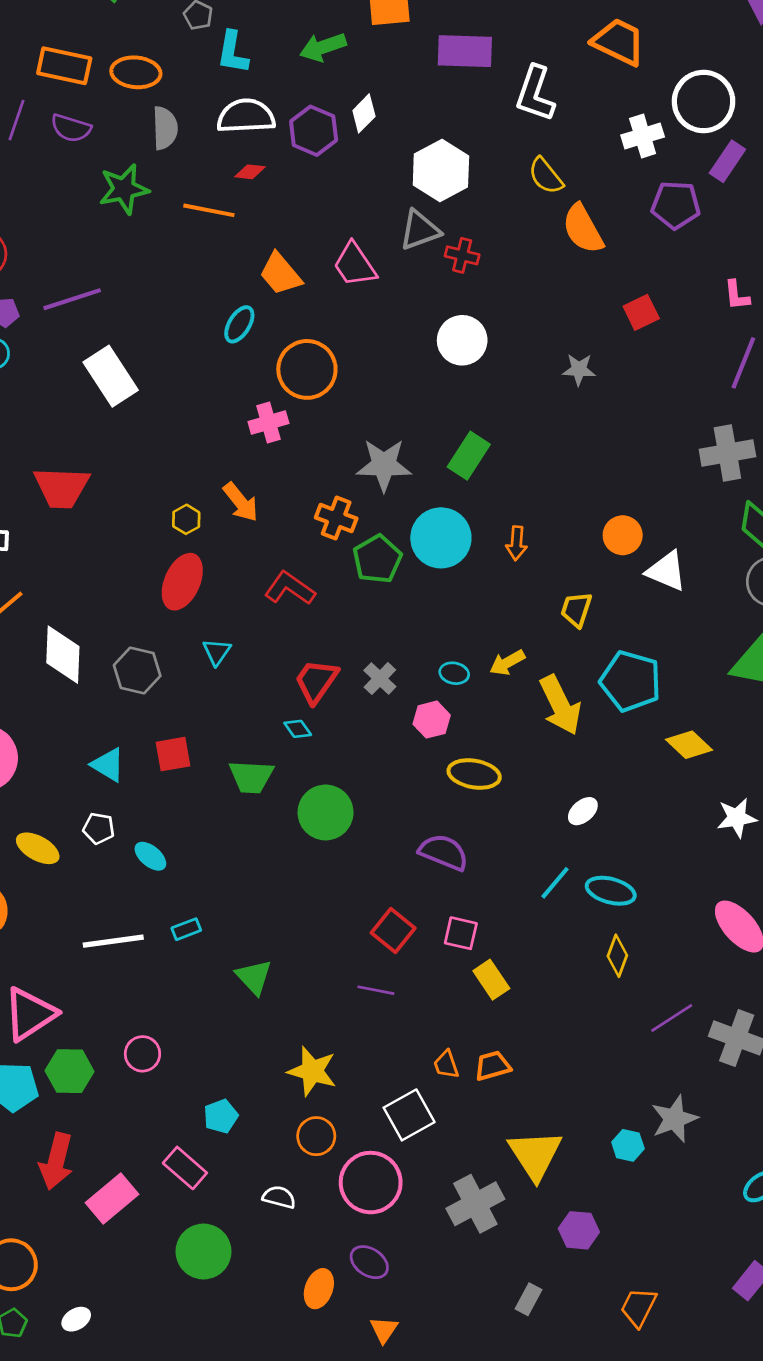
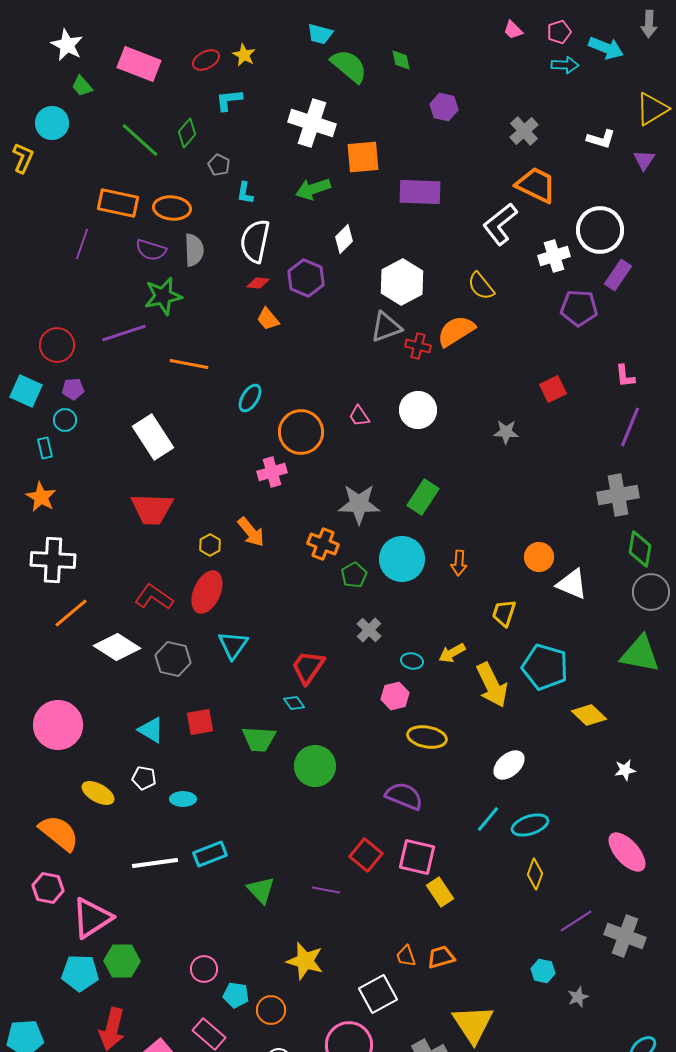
cyan L-shape: (233, 52) -> (245, 193), size x0.7
white L-shape: (535, 94) -> (500, 224), moved, turned 33
white semicircle: (246, 116) -> (255, 241), turned -75
purple semicircle: (71, 128) -> (151, 250), moved
purple hexagon: (314, 131) -> (306, 278), moved
orange line: (209, 210) -> (189, 364), moved
orange semicircle: (583, 229) -> (456, 331), moved, turned 87
pink trapezoid: (355, 265) -> (359, 416), moved, size x0.6
orange trapezoid: (280, 274) -> (268, 319), moved, size x0.7
purple line: (72, 299) -> (124, 333), moved
red trapezoid: (62, 487) -> (152, 509), moved
green pentagon: (377, 559) -> (354, 575), size x0.7
red L-shape: (290, 588) -> (154, 597), moved
cyan triangle: (217, 652) -> (233, 645), size x1.4
white diamond: (63, 655) -> (117, 647), turned -60
gray cross: (380, 678) -> (369, 630), moved
white ellipse: (583, 811) -> (509, 765), size x1.4
white star: (737, 818) -> (625, 770), size x0.7
cyan ellipse: (150, 856) -> (183, 799), turned -40
cyan ellipse: (611, 891) -> (530, 825), turned -33
cyan rectangle: (186, 929) -> (210, 854), size x1.5
pink square: (461, 933) -> (417, 857), size x1.4
purple line: (376, 990) -> (326, 890), moved
pink circle: (142, 1054) -> (204, 969), moved
cyan pentagon: (221, 1116) -> (236, 995), turned 30
gray star: (674, 1119) -> (578, 997), size x0.6
orange circle: (316, 1136) -> (271, 1010), moved
cyan hexagon: (628, 1145) -> (543, 971), moved

